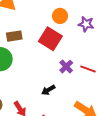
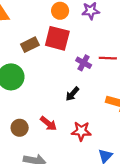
brown rectangle: (14, 36) -> (30, 45), moved

